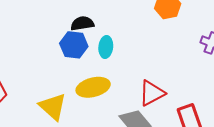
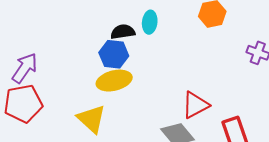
cyan ellipse: (106, 47) -> (150, 22), moved
yellow ellipse: (93, 87) -> (114, 81), moved

